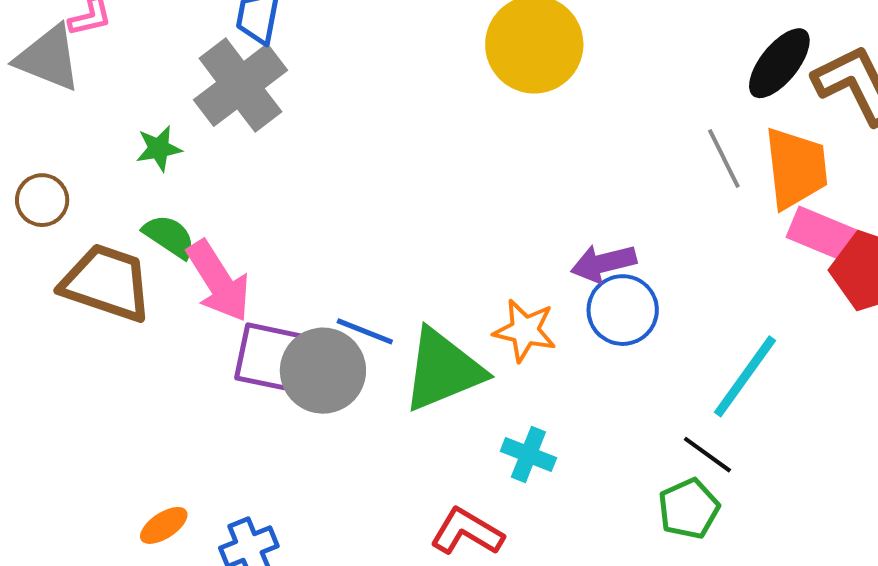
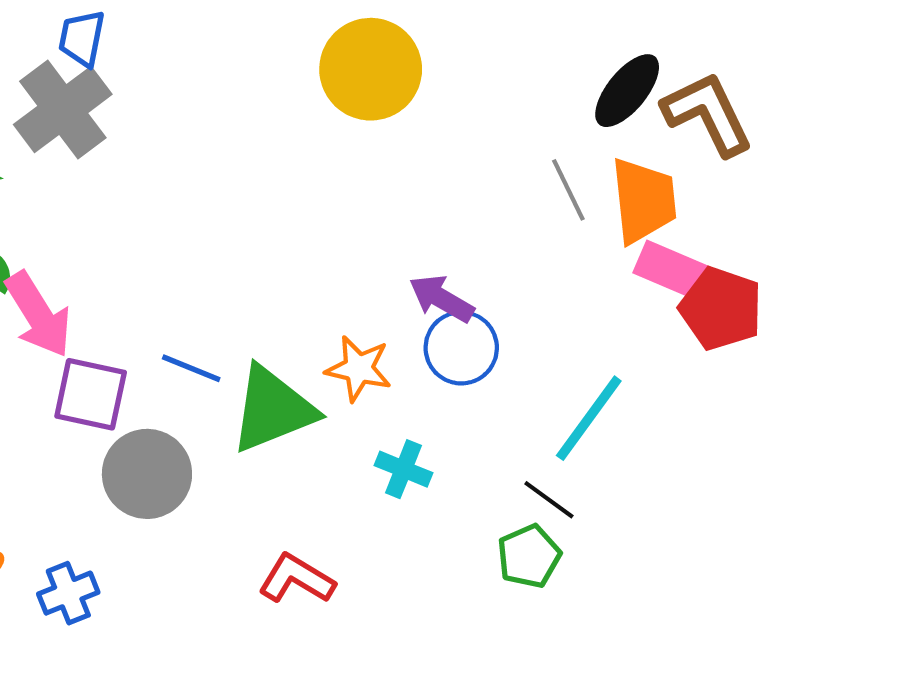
purple arrow: (603, 263) -> (441, 299), turned 44
gray circle: (323, 371) -> (147, 474), moved
cyan cross: (528, 455) -> (403, 469), moved

